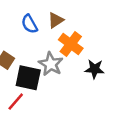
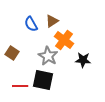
black square: (28, 78) -> (43, 80), moved
red line: (16, 102) -> (20, 86), turned 49

